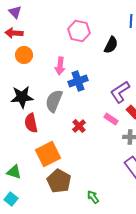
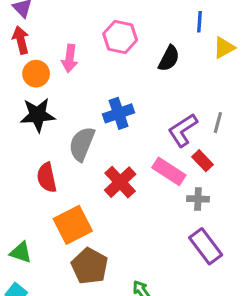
red arrow: (14, 33) -> (21, 40), turned 72
pink arrow: (60, 66) -> (70, 58), moved
black star: (22, 97) -> (38, 115), moved
pink rectangle: (111, 119) -> (169, 171), size x1.5
red cross: (79, 126) -> (120, 182), size x1.5

